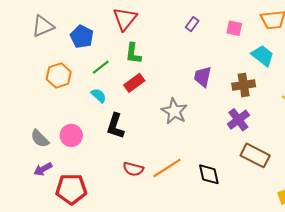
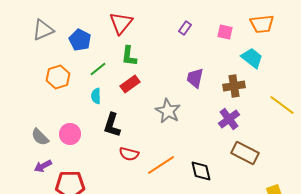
cyan semicircle: (99, 95) -> (96, 96), turned -133
red semicircle: (133, 169) -> (129, 154), moved

